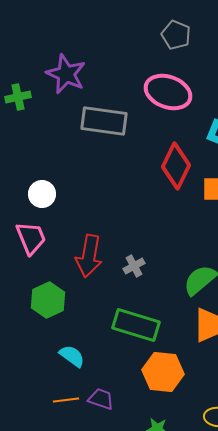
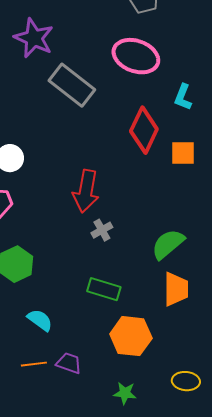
gray rectangle: (104, 121) -> (72, 85), turned 30
red arrow: (89, 256) -> (86, 191), moved
green rectangle: (136, 325) -> (104, 289), size x0.7

